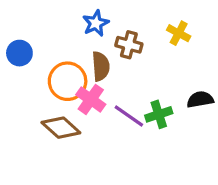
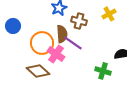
yellow cross: (179, 33) -> (109, 14), turned 32
green cross: (159, 114) -> (103, 71), moved, turned 35
purple line: (129, 116) -> (73, 43), moved

